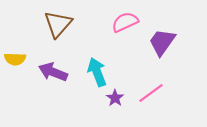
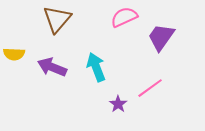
purple star: (115, 98) -> (118, 104), moved

